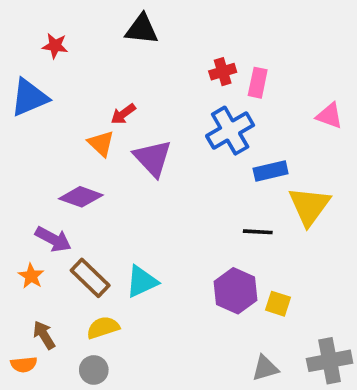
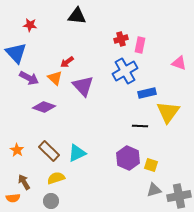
blue triangle: (29, 97) -> (16, 53), turned -50
purple arrow: (53, 239) -> (29, 78), moved
gray triangle: (265, 368) -> (154, 190), moved

